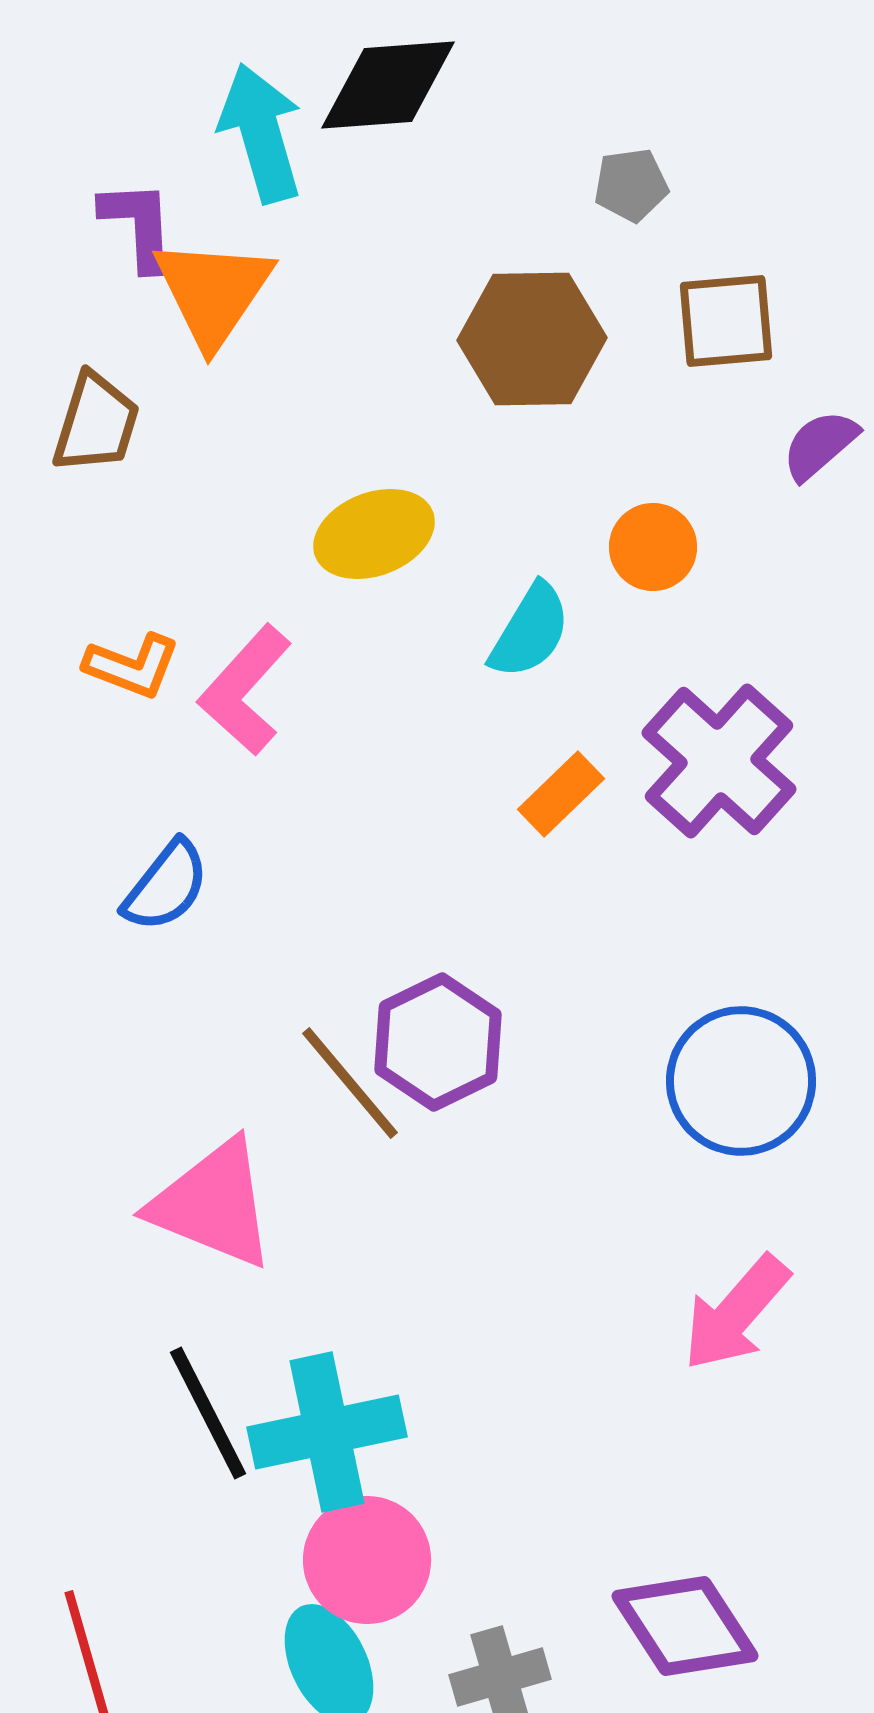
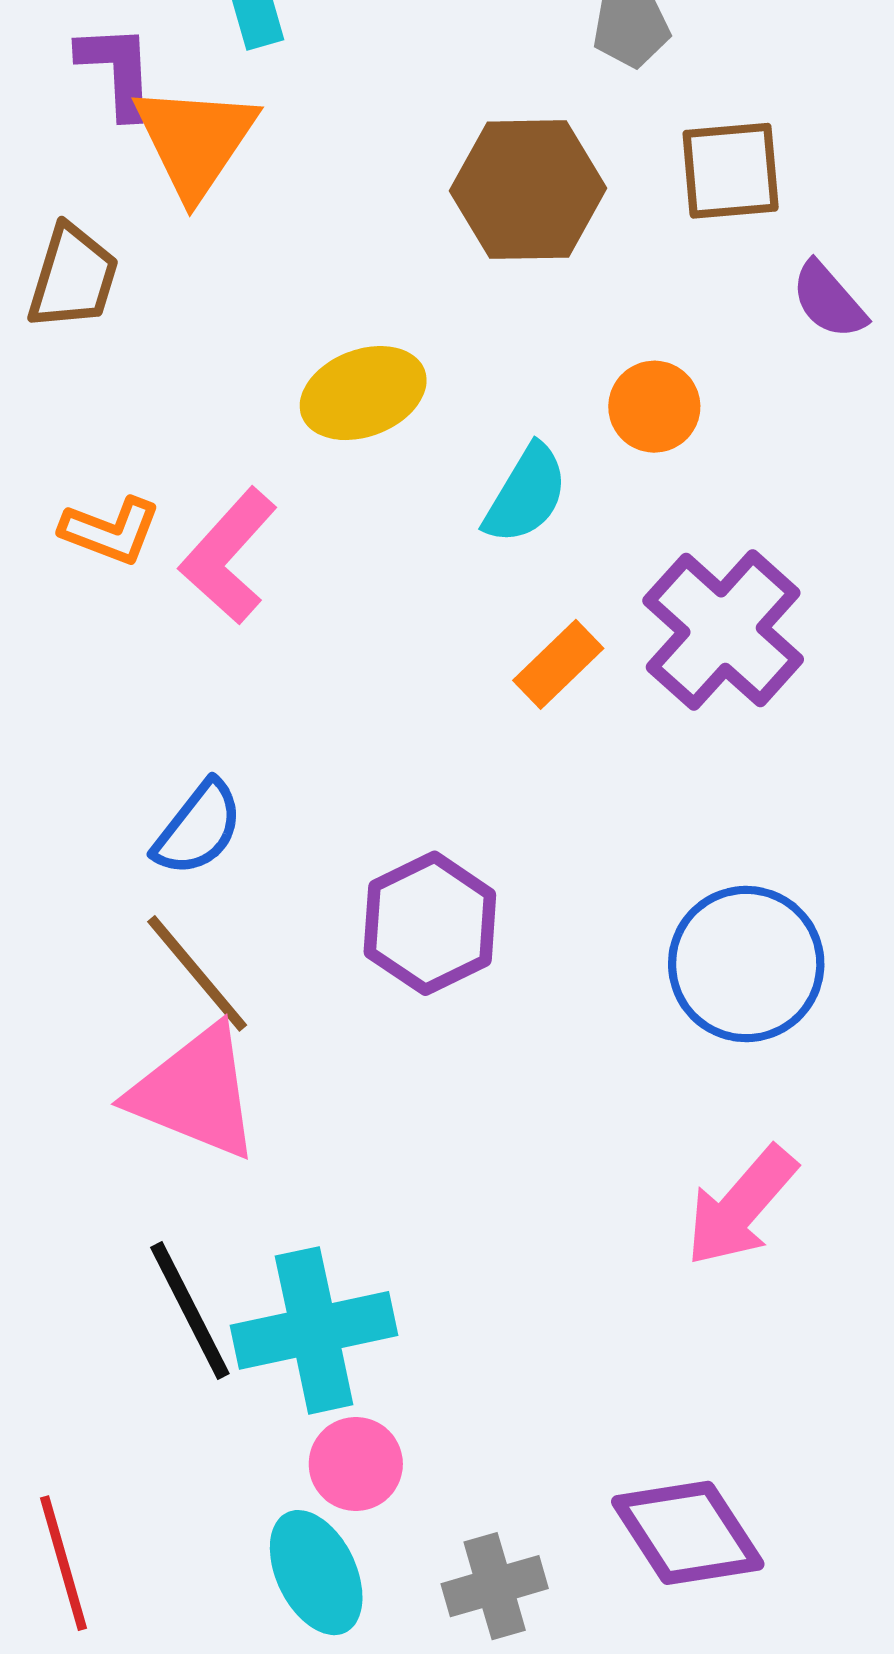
purple semicircle: (820, 445) -> (829, 300), turned -90
blue semicircle: (166, 886) -> (198, 828), moved
brown line: (350, 1083) -> (197, 973), moved
pink circle: (367, 1560) -> (356, 1464), size x0.7

